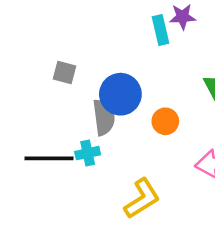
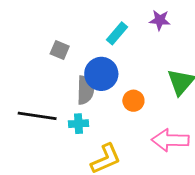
cyan rectangle: (161, 30) -> (117, 33), moved, turned 45
cyan cross: (88, 153) -> (79, 124), moved

